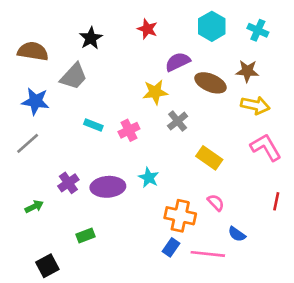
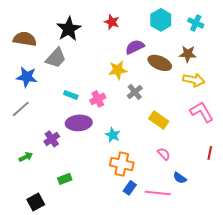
black star: (91, 38) -> (69, 29), size x1.4
purple ellipse: (108, 187) -> (79, 123), moved
orange cross: (180, 216) -> (122, 164), moved

